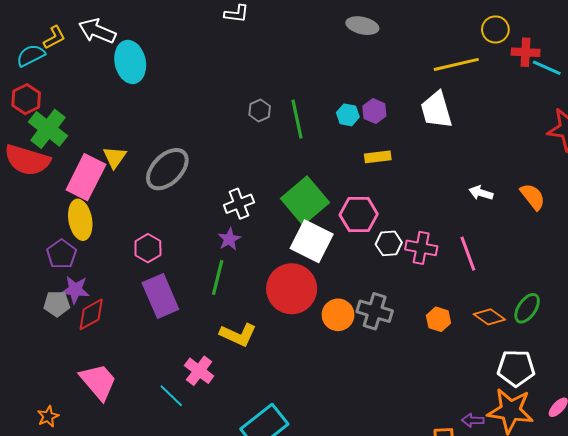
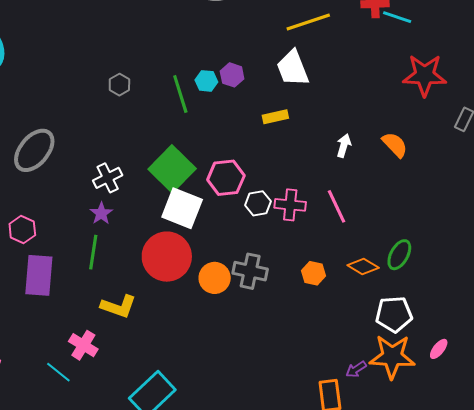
green line: (297, 119) -> (180, 94), moved
yellow rectangle: (378, 157) -> (275, 117), moved
white arrow: (481, 193) -> (344, 146), turned 95
purple rectangle: (160, 296) -> (39, 275), turned 33
purple arrow: (473, 420) -> (356, 369), turned -30

